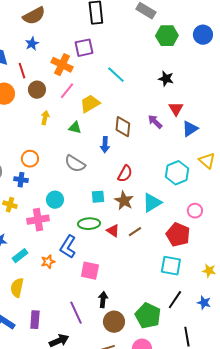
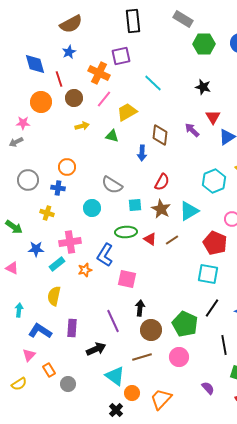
yellow arrow: (45, 118) -> (82, 126), turned 64
gray semicircle: (75, 164) -> (112, 185), moved
pink cross: (38, 220) -> (70, 242), moved

